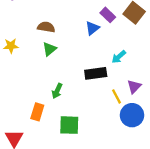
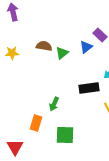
yellow star: (11, 46) -> (12, 53), moved
green triangle: (49, 49) -> (62, 53), moved

